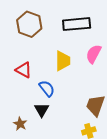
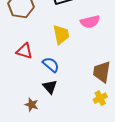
pink semicircle: (94, 54) -> (90, 22), turned -120

